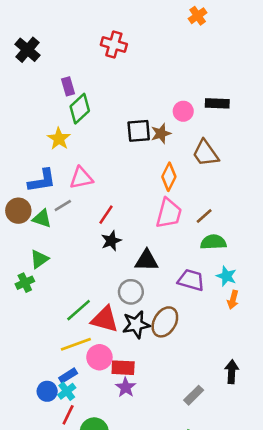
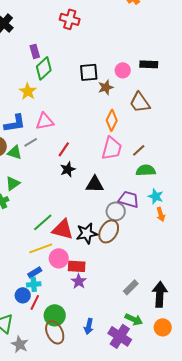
black square: (139, 131) -> (89, 72), moved
gray circle: (131, 292) -> (116, 211), moved
orange arrow: (233, 300) -> (161, 214), turned -32
black arrow: (232, 372) -> (160, 294), moved, size x1.4
blue circle: (47, 391) -> (23, 295), moved
cyan cross: (67, 391) -> (34, 284), turned 32

